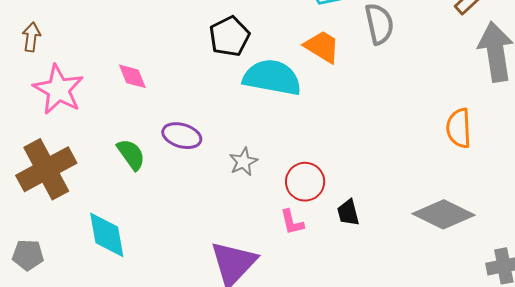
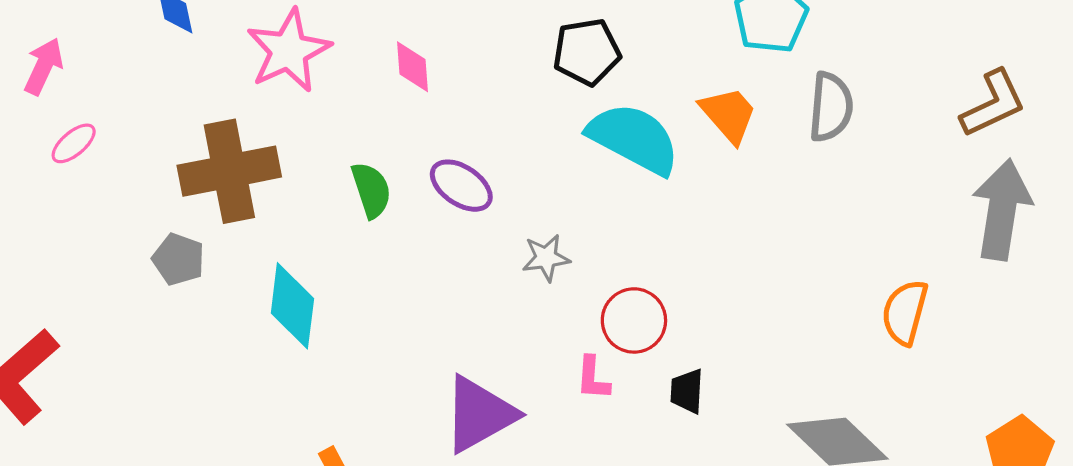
gray pentagon: (28, 255) -> (178, 259), moved

